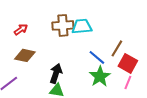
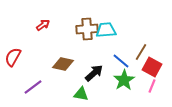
red arrow: (21, 29) -> (43, 25), moved
brown diamond: (25, 55) -> (63, 64), moved
black arrow: (56, 73) -> (94, 73), moved, turned 30

